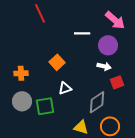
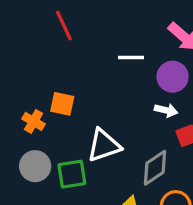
orange square: (57, 62) -> (62, 104), moved, turned -35
orange cross: (21, 73) -> (34, 121), turned 32
white triangle: (65, 88) -> (104, 145), size x1.6

